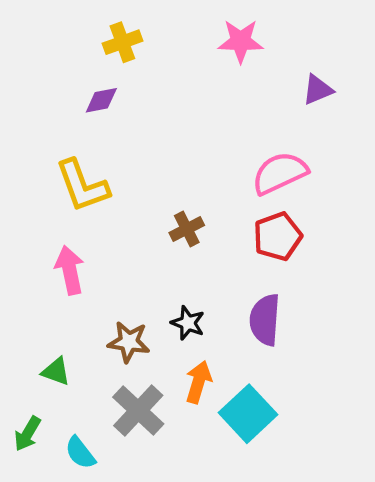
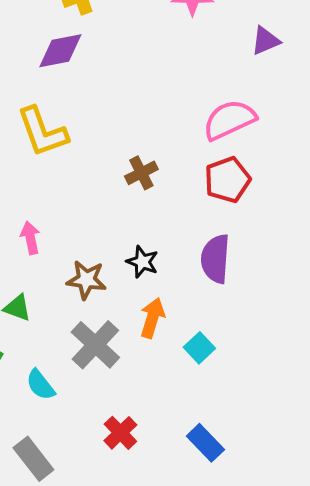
purple diamond: (101, 100) -> (60, 51), size x1.4
pink arrow: (70, 270) -> (30, 238), moved, size x0.7
cyan square: (248, 414) -> (199, 348), size x0.6

